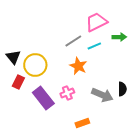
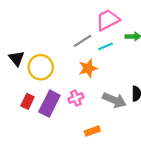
orange star: (78, 66) -> (88, 68), turned 30
red rectangle: (18, 82) -> (27, 101), moved
purple rectangle: (43, 98) -> (49, 104), turned 65

